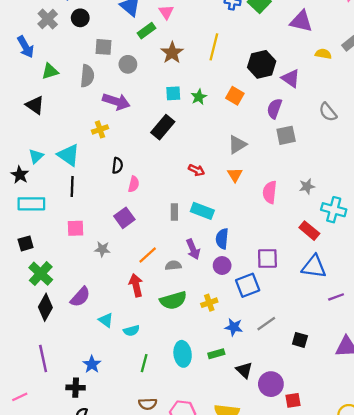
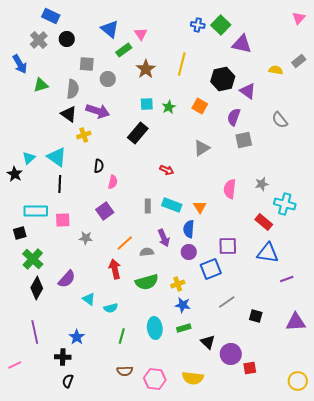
purple triangle: (301, 21) -> (242, 44), moved
black triangle: (35, 105) -> (69, 114), moved
orange triangle: (235, 175) -> (200, 207), moved
cyan rectangle: (31, 204) -> (36, 211), moved
blue star: (234, 327) -> (183, 305), moved

